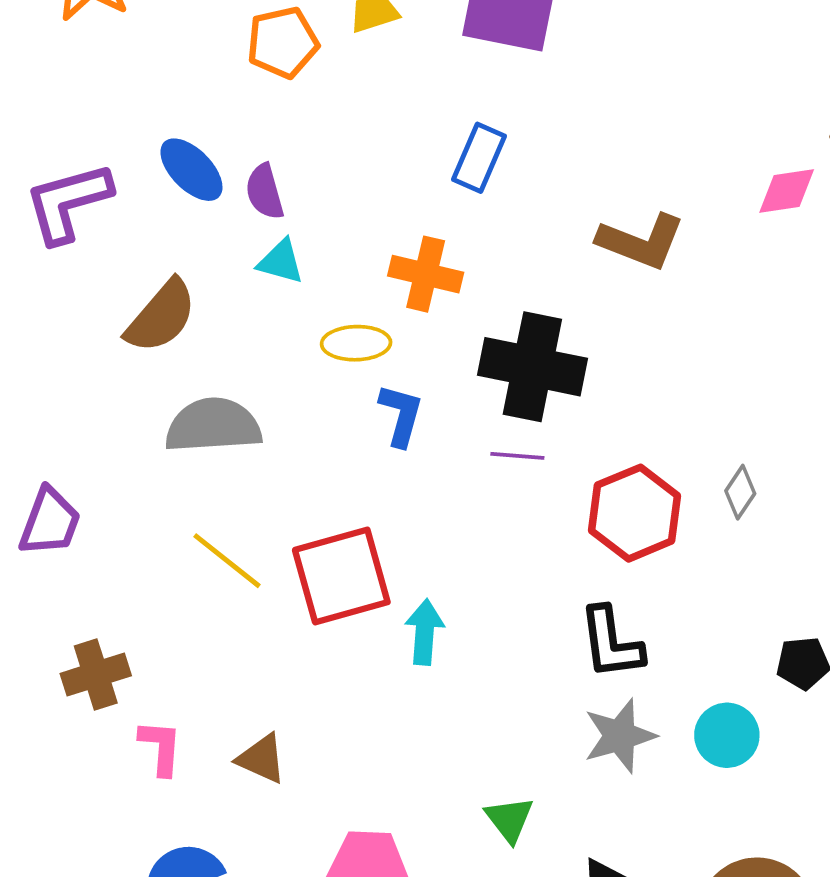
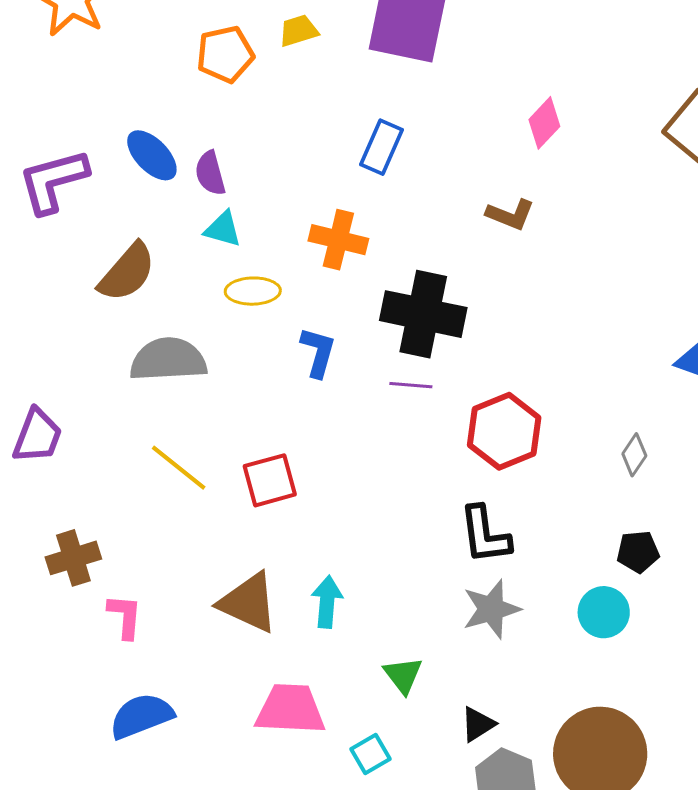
pink diamond: (787, 191) -> (544, 123), moved, turned -39
brown L-shape: (641, 241) -> (510, 215), size x0.7
yellow ellipse: (356, 343) -> (253, 291), moved
gray diamond: (740, 492) -> (634, 455), moved
red square: (341, 576) -> (270, 480), size x0.7
cyan arrow: (425, 632) -> (327, 602), moved
cyan circle: (727, 735) -> (604, 612), moved
brown triangle: (262, 759) -> (248, 603), moved, size x1.5

